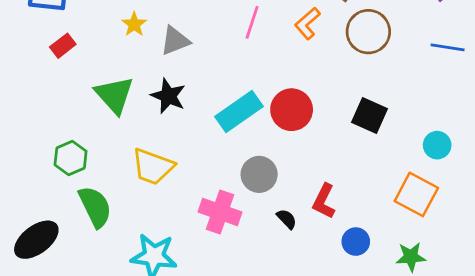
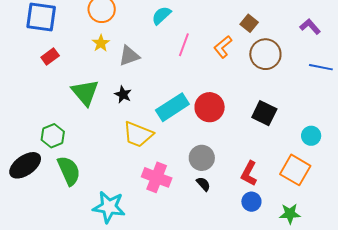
black star: (168, 96) -> (123, 95), size x0.7
yellow trapezoid: (153, 167) -> (138, 134), moved
gray circle: (259, 174) -> (202, 158), moved
red L-shape: (324, 201) -> (249, 173), moved
black ellipse: (36, 240) -> (25, 165), moved

